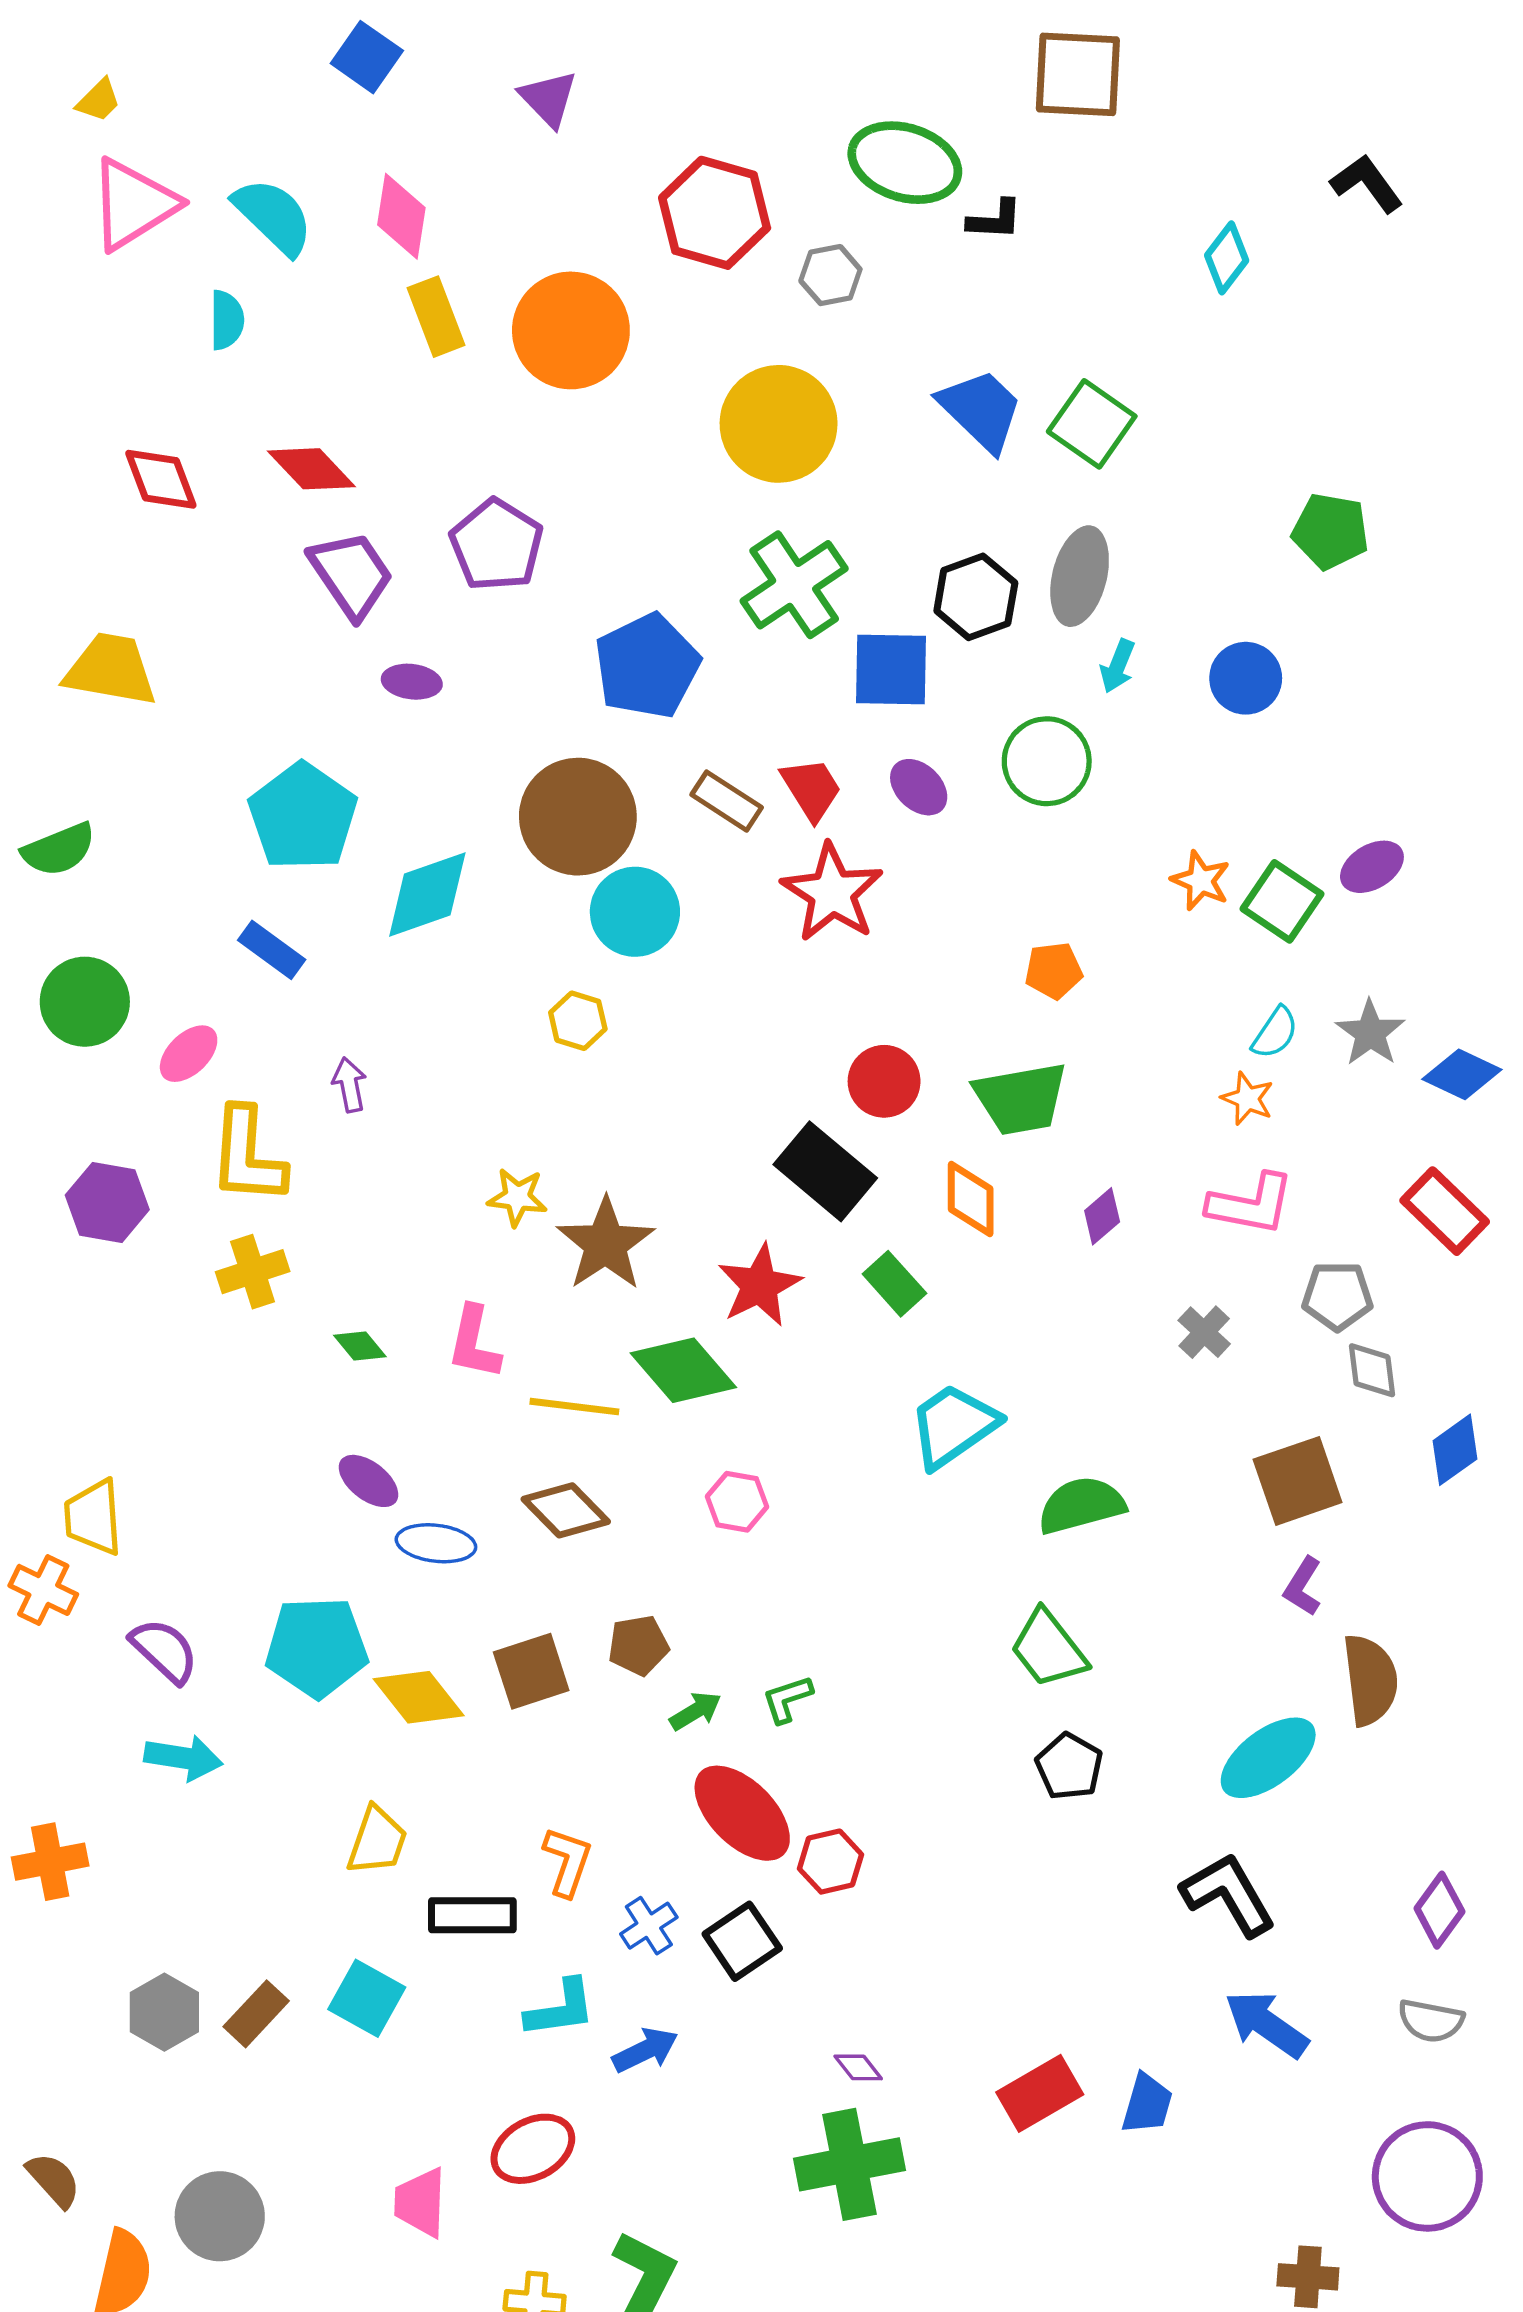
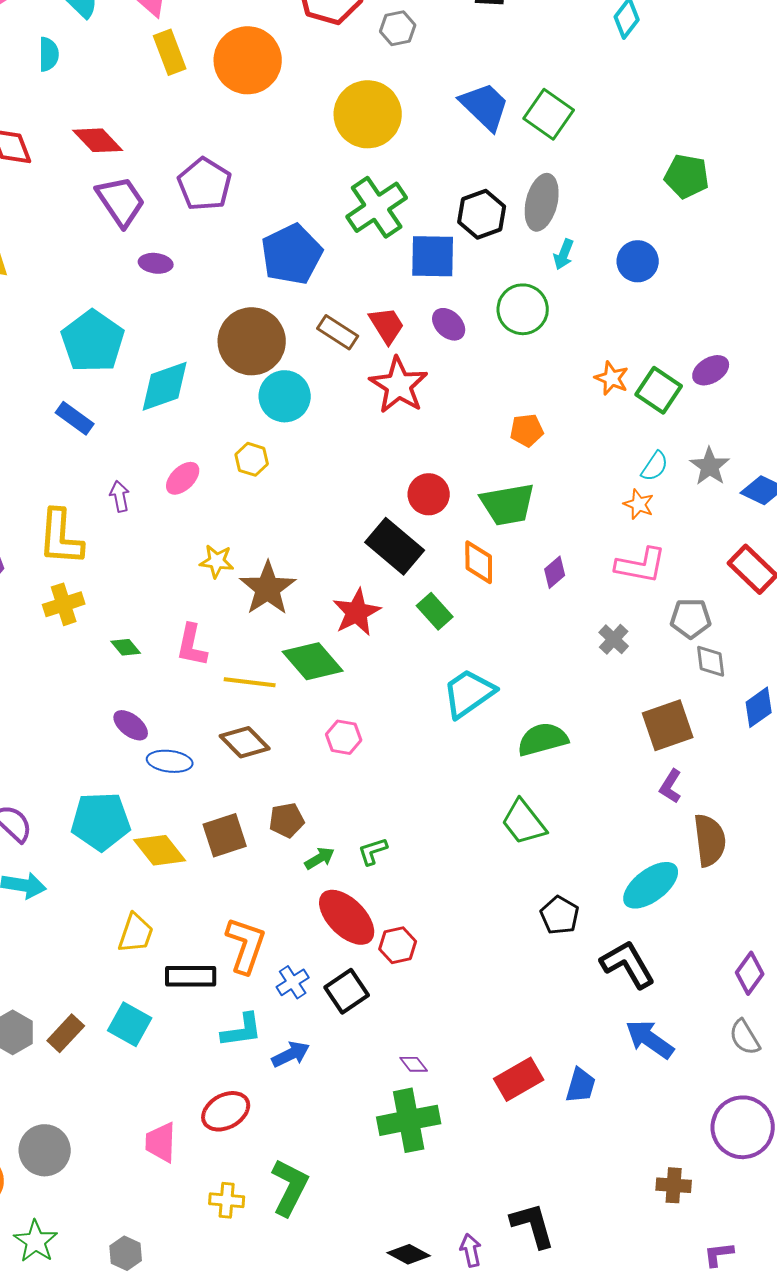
pink ellipse: (189, 1054) -> (183, 478), moved
black pentagon: (1069, 1766) -> (560, 915), moved
orange L-shape: (567, 1862) -> (246, 945), size x1.4
gray semicircle: (1431, 2021) -> (745, 1037), turned 48

